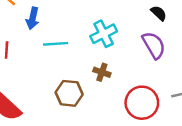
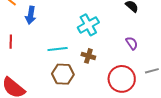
cyan line: (56, 44) -> (58, 49), moved
purple semicircle: (154, 45) -> (132, 43), moved, size x0.6

